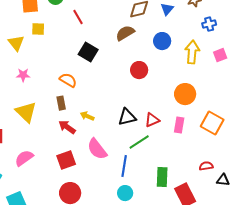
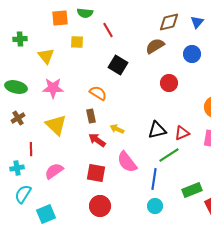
yellow square: (38, 29) -> (77, 42), moved
pink star: (23, 75) -> (53, 88), size x1.5
red square: (66, 160) -> (96, 173), turned 30
green rectangle: (162, 177) -> (192, 190), turned 66

